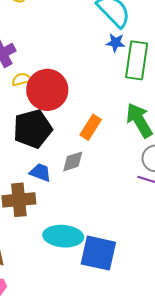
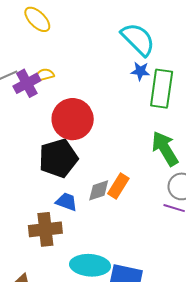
yellow semicircle: (22, 79) -> (44, 75), moved
orange rectangle: (91, 127) -> (118, 186), moved

